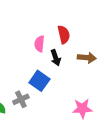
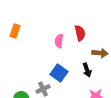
black arrow: (56, 58) -> (87, 70), moved

